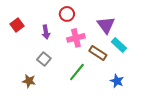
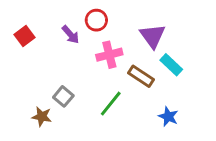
purple arrow: (46, 32) -> (70, 35), moved, turned -32
gray square: (44, 59) -> (63, 96), moved

